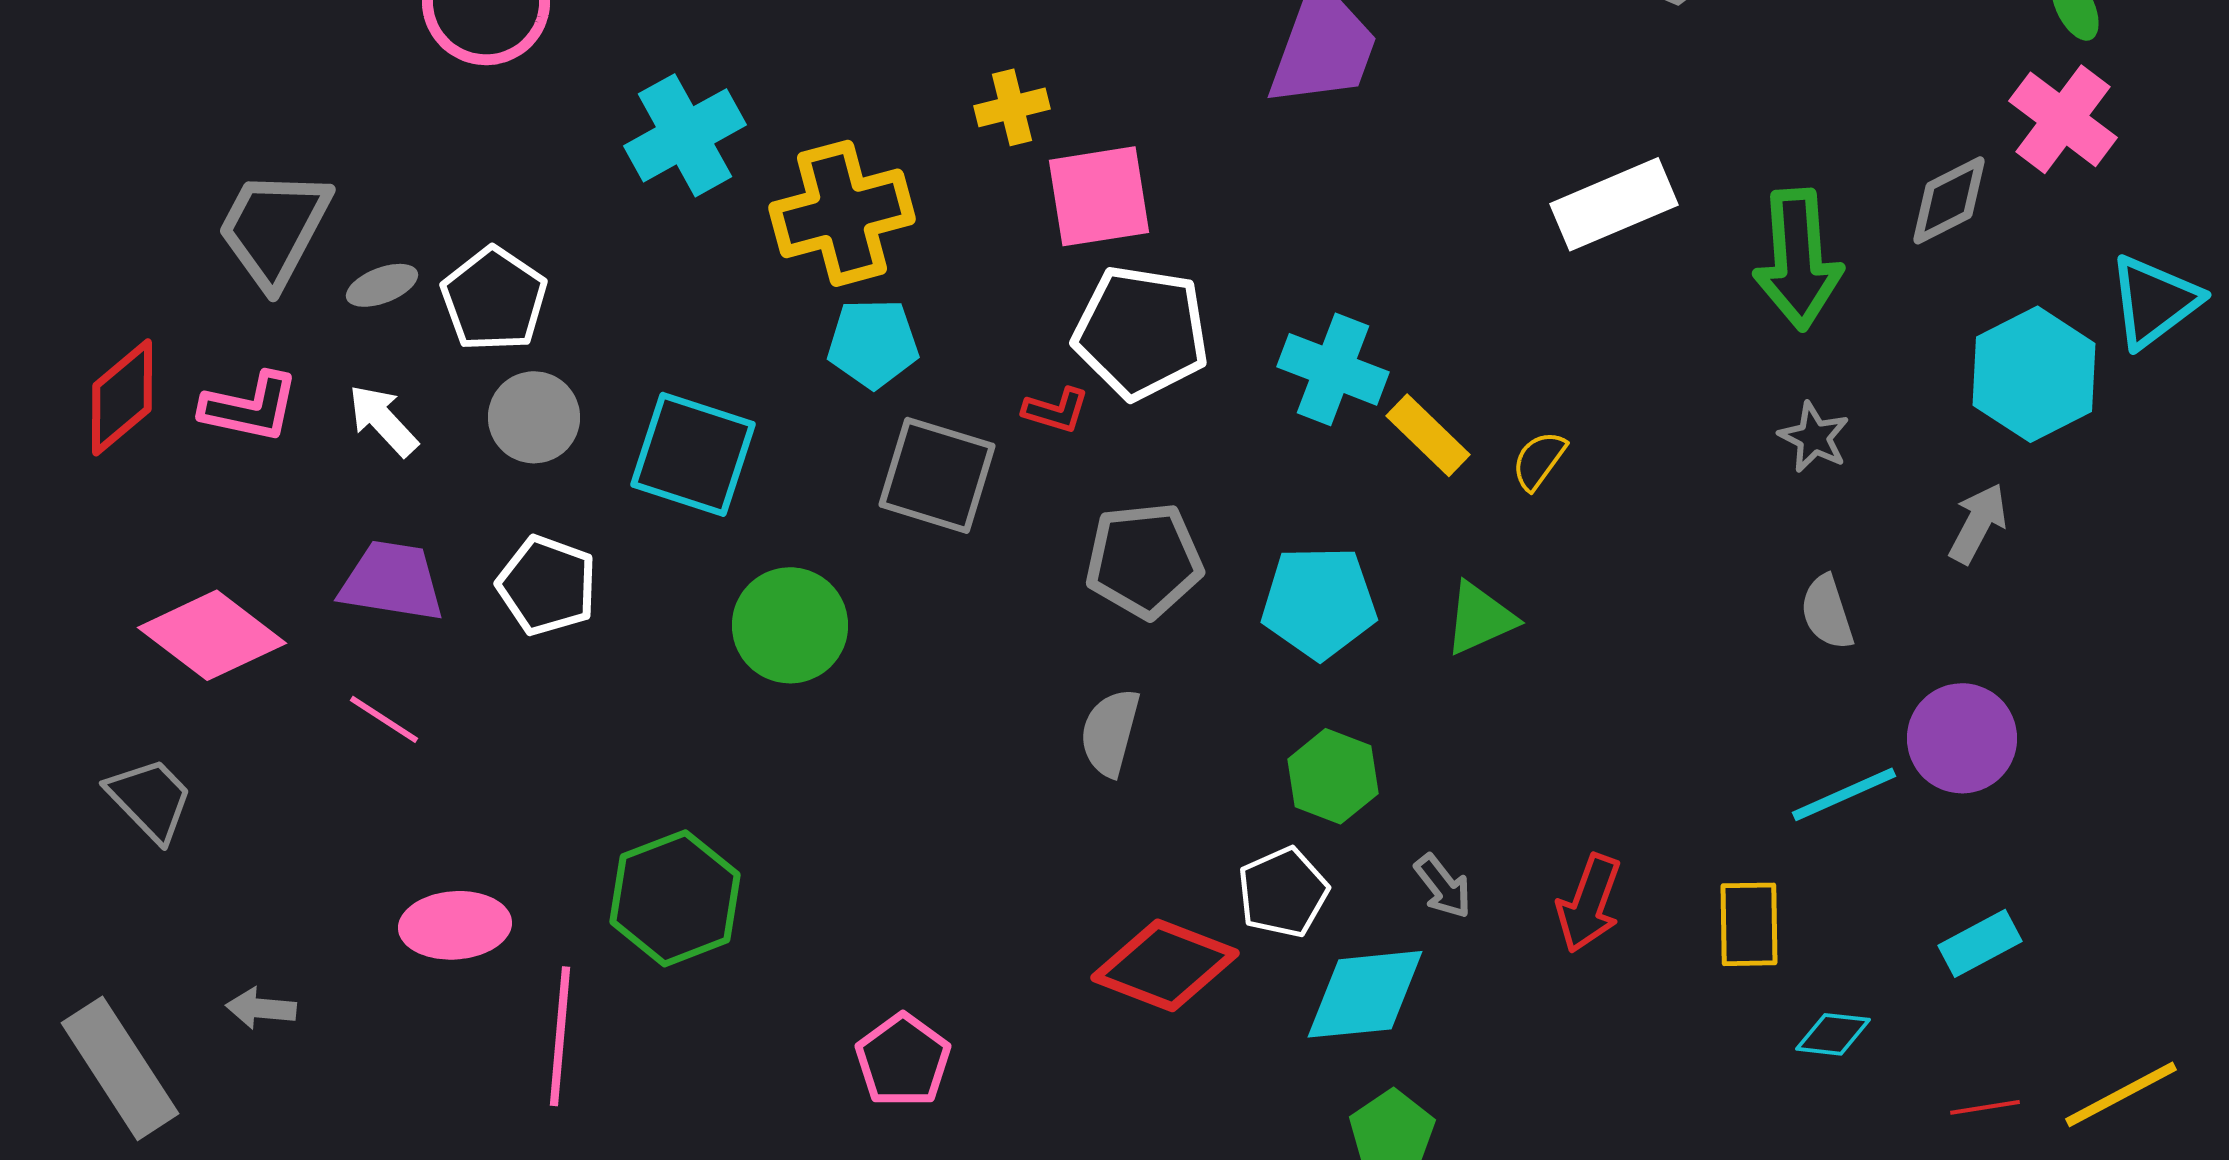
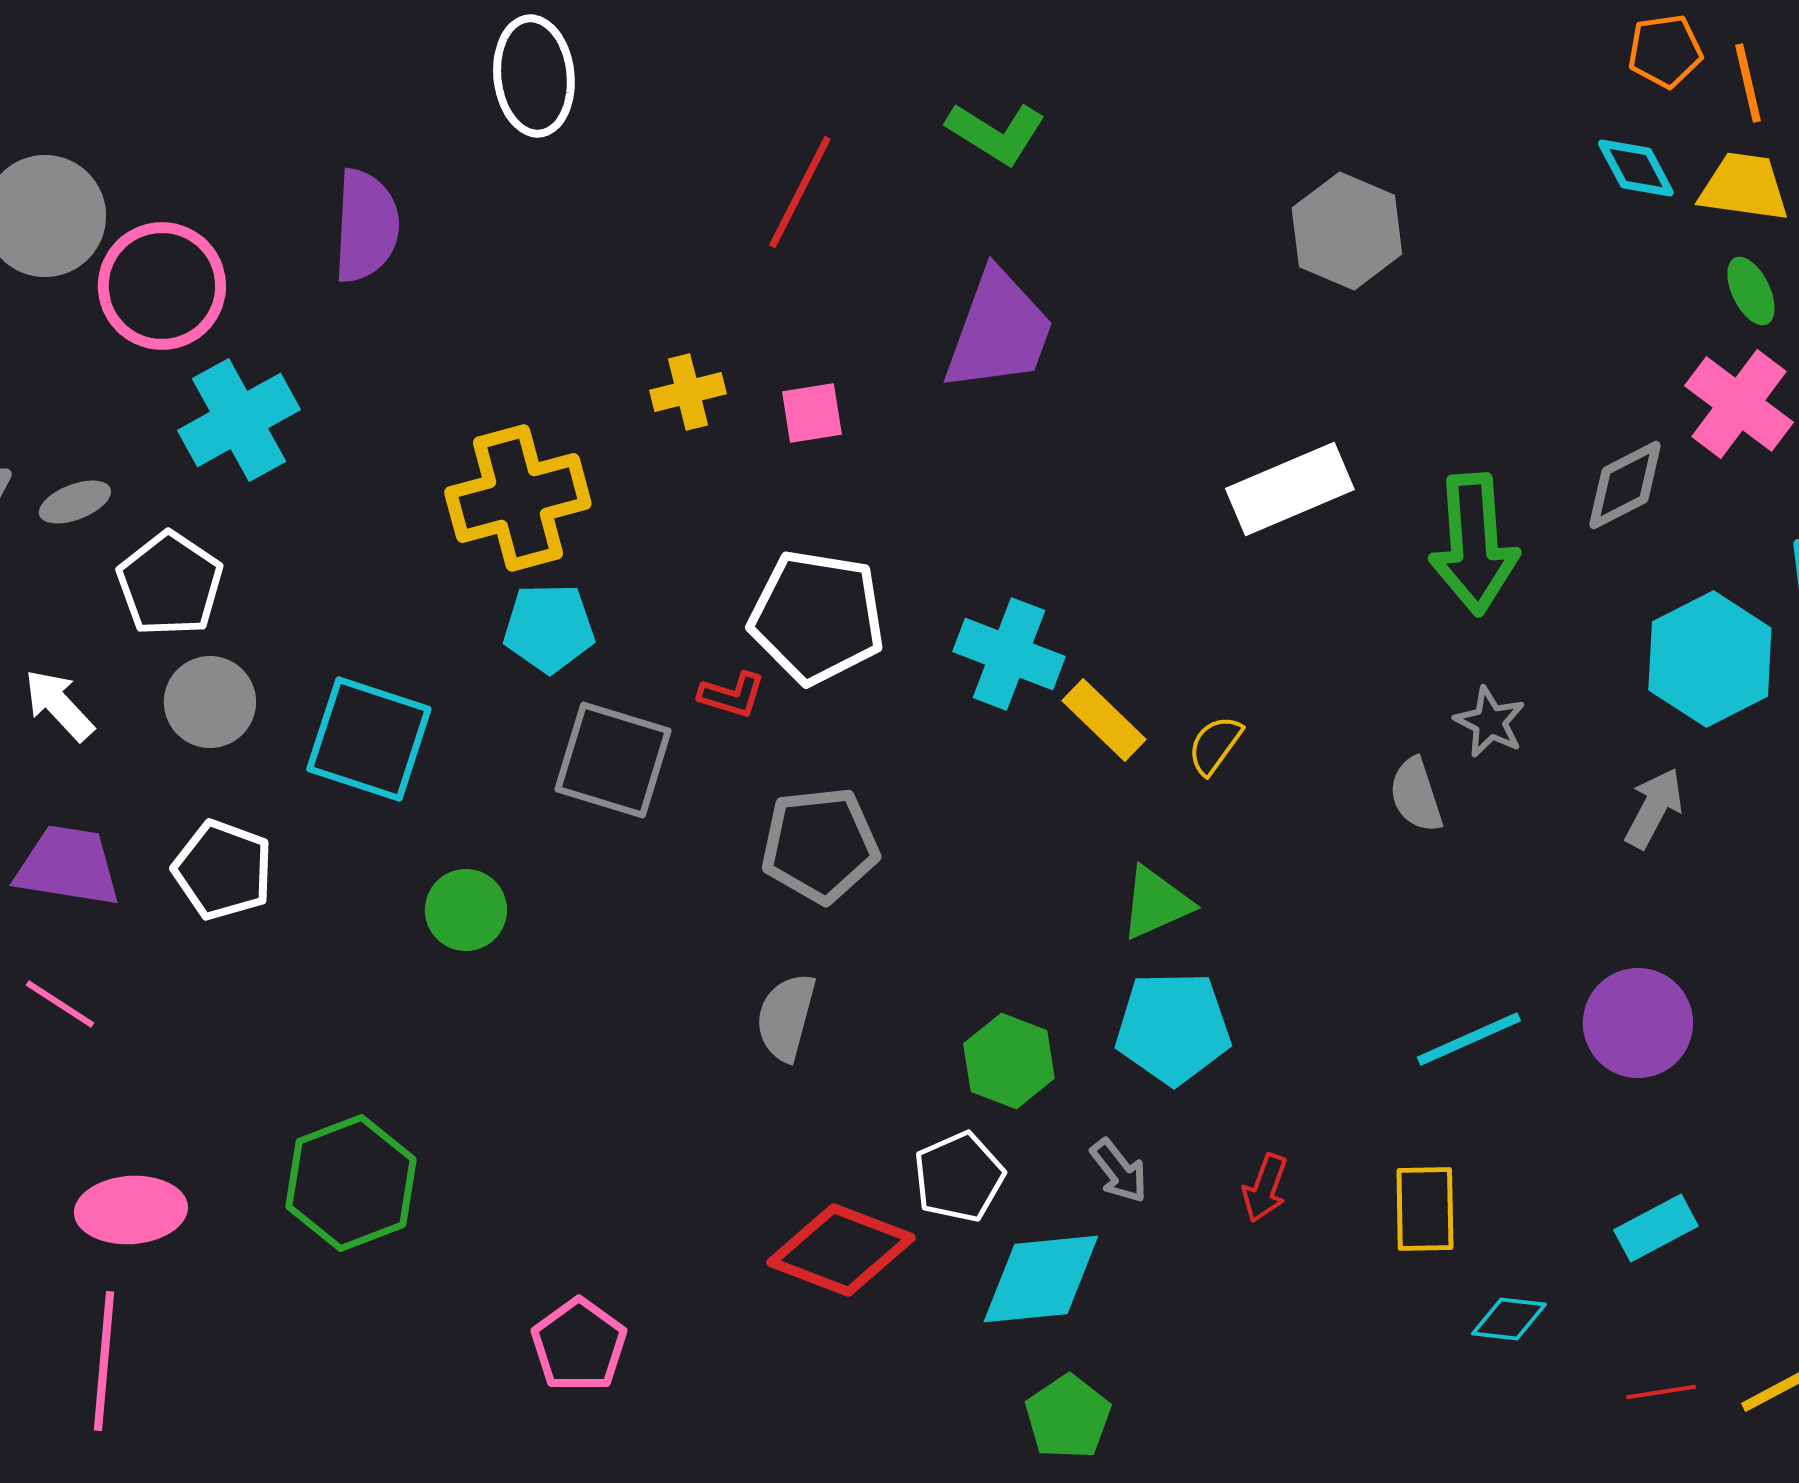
cyan cross: (685, 135) -> (239, 420), moved
pink square: (1099, 196) -> (812, 413), moved, size x0.6
gray ellipse: (382, 285) -> (75, 502), moved
cyan pentagon: (1319, 602) -> (1173, 1028), moved
gray semicircle: (1827, 612) -> (1416, 795), moved
green circle: (790, 625) -> (466, 910), size x0.7
cyan line: (1844, 794) -> (1469, 1039), moved
red arrow: (1589, 903) -> (1265, 1188), size x0.7
pink line: (560, 1036) -> (104, 1361), moved

